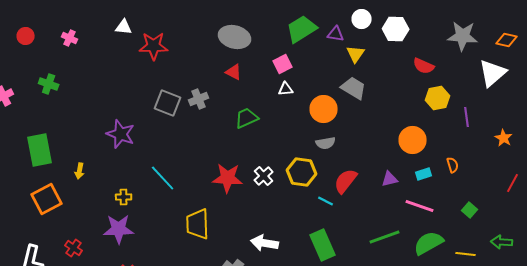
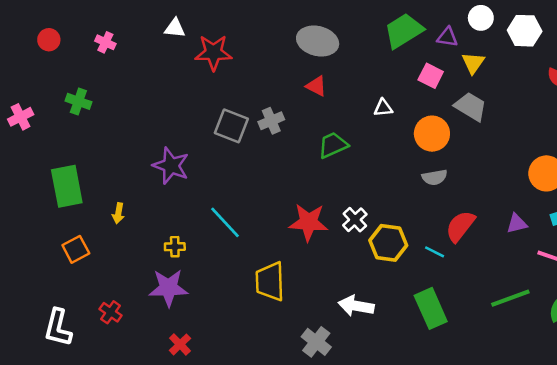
pink square: (283, 64) -> (431, 76), moved, turned -36
yellow hexagon: (302, 172) -> (388, 243), moved
orange square: (47, 199) -> (76, 249), size x0.7

